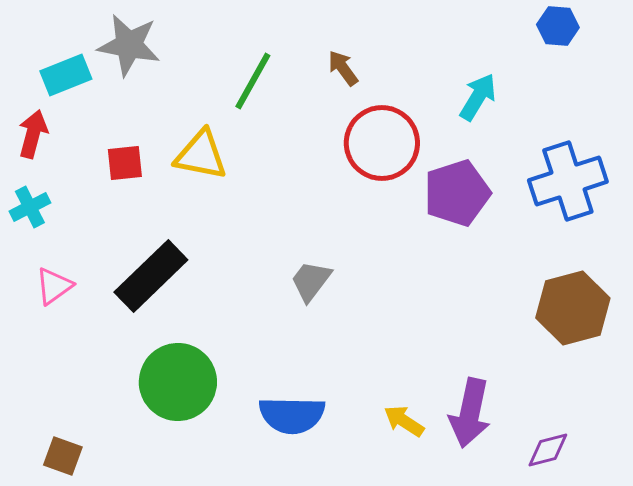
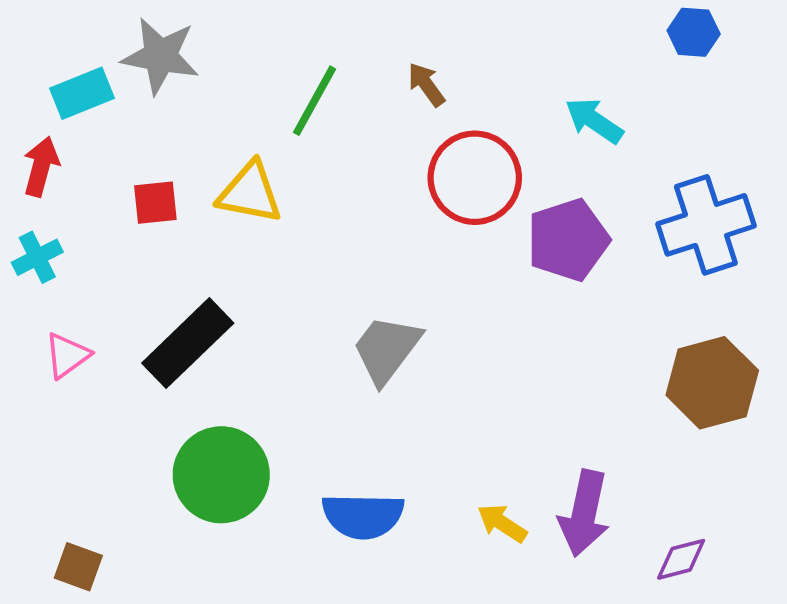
cyan arrow: (478, 97) -> (594, 121), turned -87
gray trapezoid: (311, 281) -> (387, 349), size x1.4

